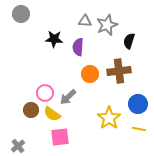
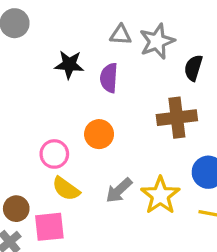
orange circle: (90, 74) -> (99, 134), moved
gray arrow: (68, 97) -> (119, 190), moved
brown circle: (31, 110) -> (16, 209), moved
pink square: (60, 137) -> (49, 227), moved

